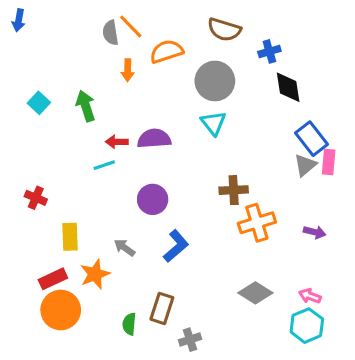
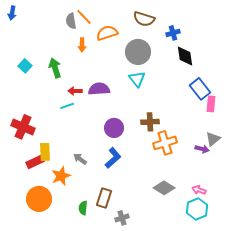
gray triangle: (305, 165) -> (213, 139), moved
red cross: (36, 198) -> (23, 127), size x1.6
purple circle: (153, 199) -> (114, 128), moved
red rectangle: (53, 279) -> (35, 162), moved

